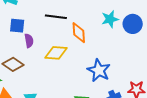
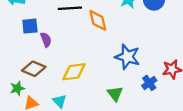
yellow diamond: (56, 53) -> (74, 72), moved

